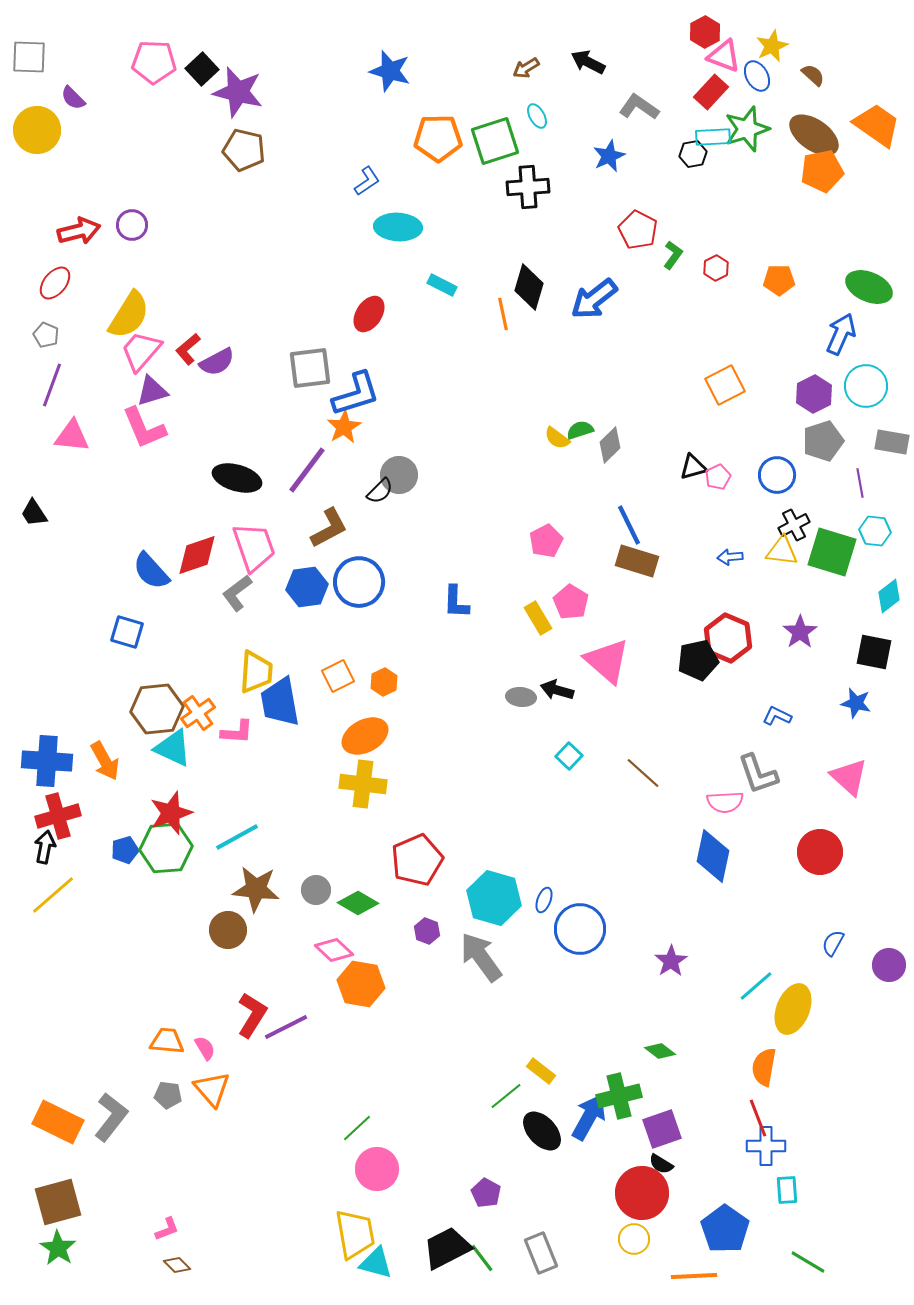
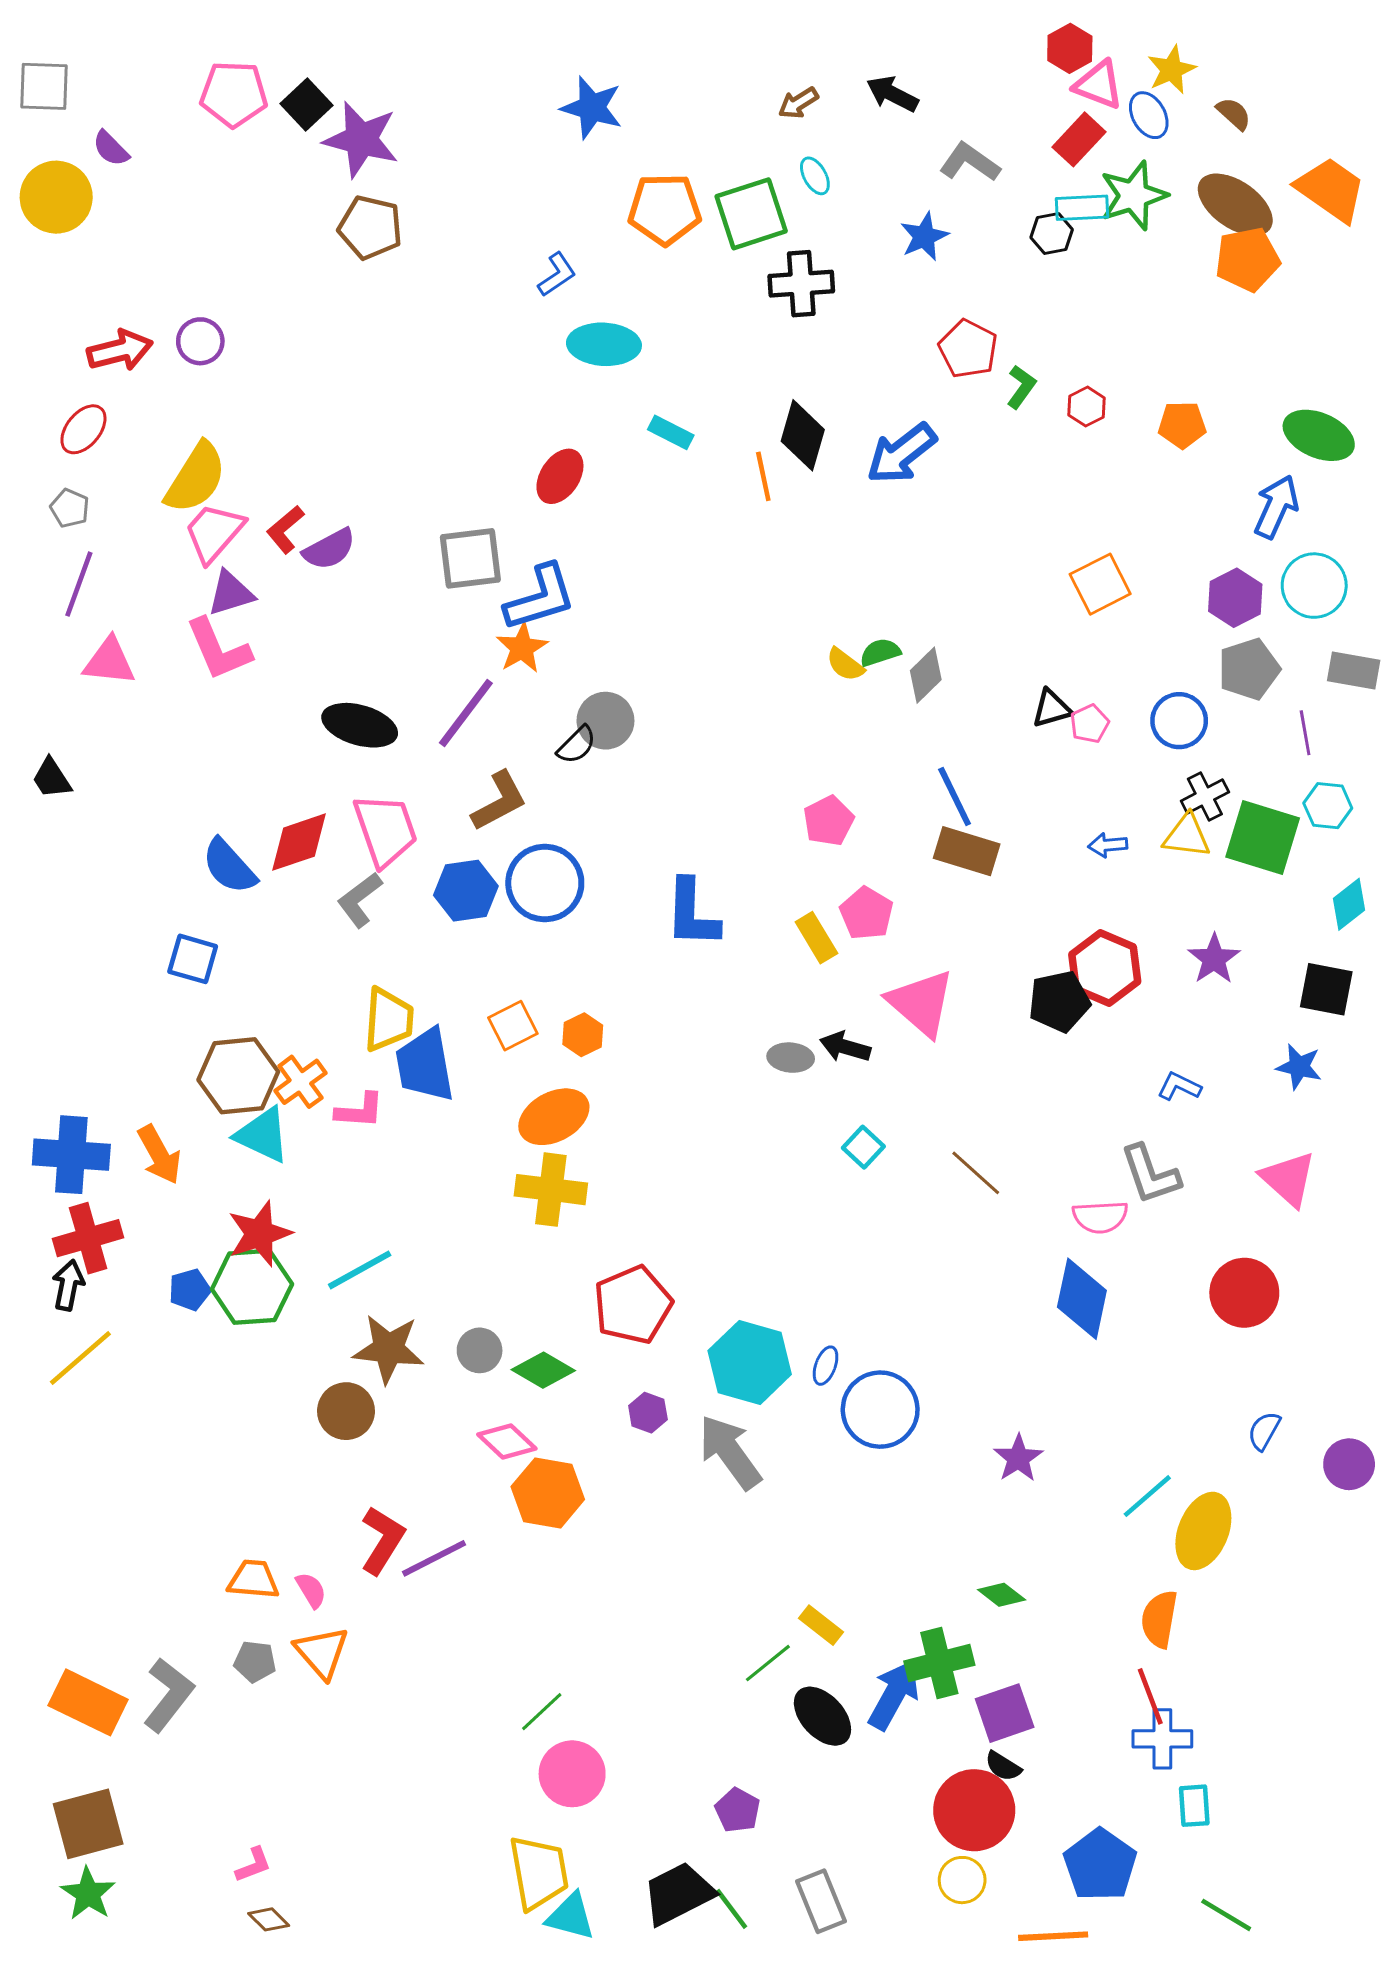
blue L-shape: (456, 602) -> (692, 913), size x1.4

